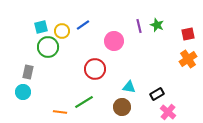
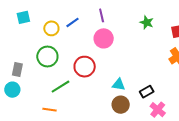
purple line: (139, 26) -> (102, 15), moved
cyan square: (41, 27) -> (23, 17), moved
green circle: (48, 47) -> (47, 57), moved
green line: (84, 102) -> (60, 87), moved
brown circle: (122, 107) -> (121, 105), moved

